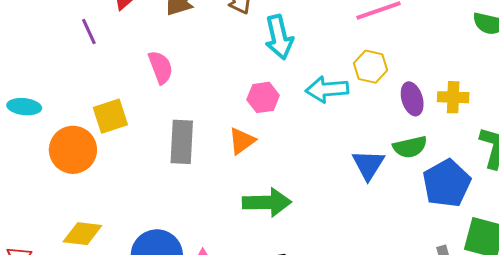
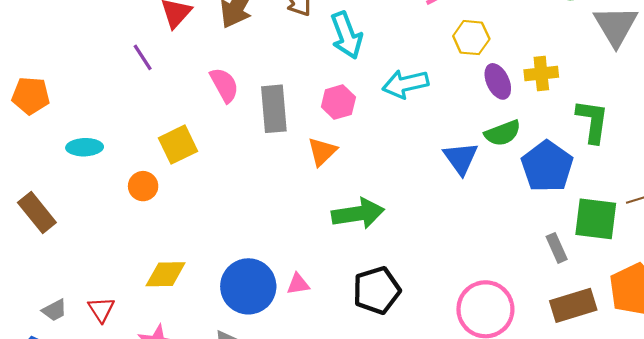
yellow hexagon: (371, 67) -> (471, 38), moved
gray rectangle: (182, 142) -> (274, 109), moved
orange circle: (73, 150) -> (143, 186), size x0.6

